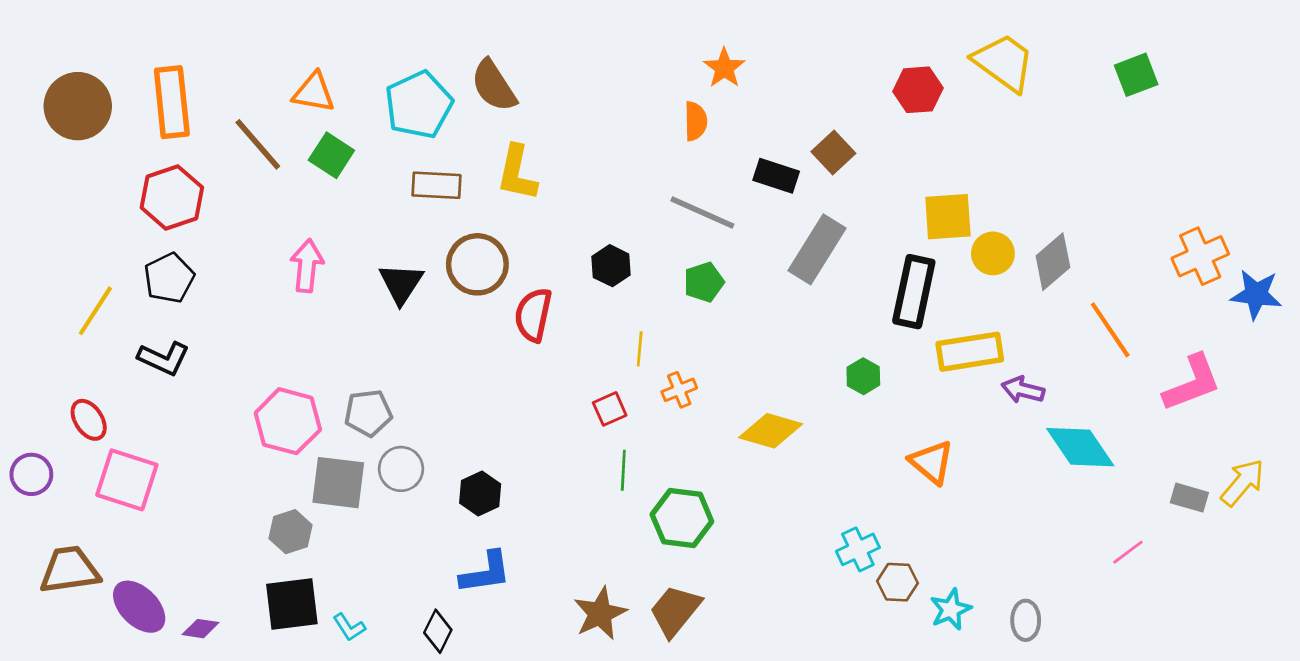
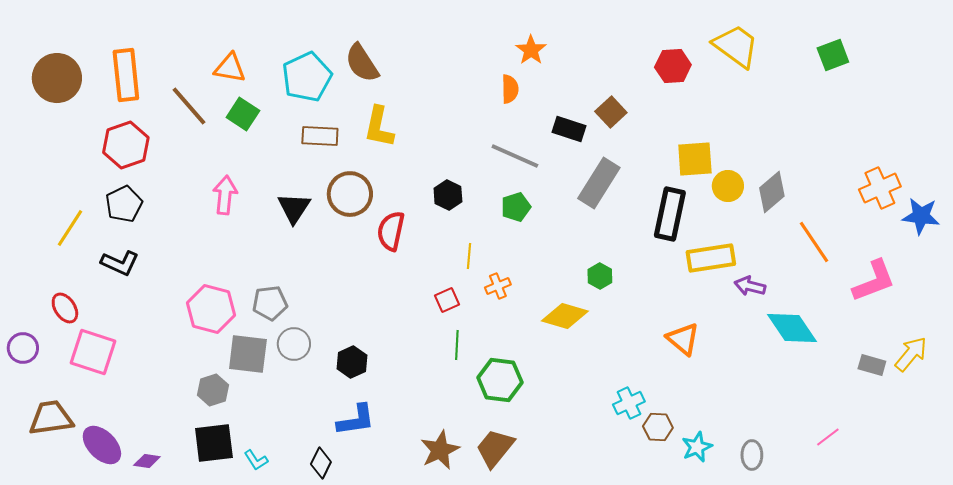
green hexagon: (863, 376) -> (600, 276), moved
pink line: (1128, 552) -> (828, 437), moved

